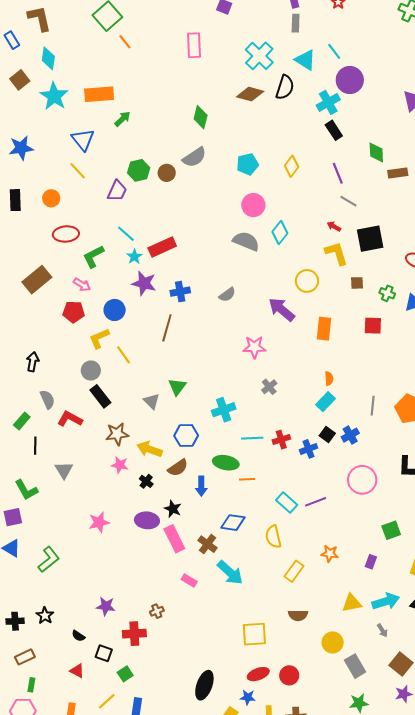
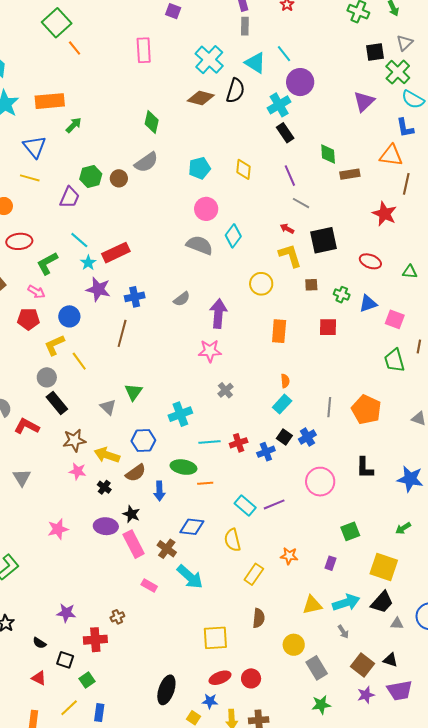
yellow diamond: (292, 166) -> (244, 169), turned -30
yellow line: (78, 171) -> (30, 178), turned -30
purple arrow: (282, 309) -> (218, 313), moved, turned 56
brown semicircle: (298, 615) -> (259, 618), turned -84

